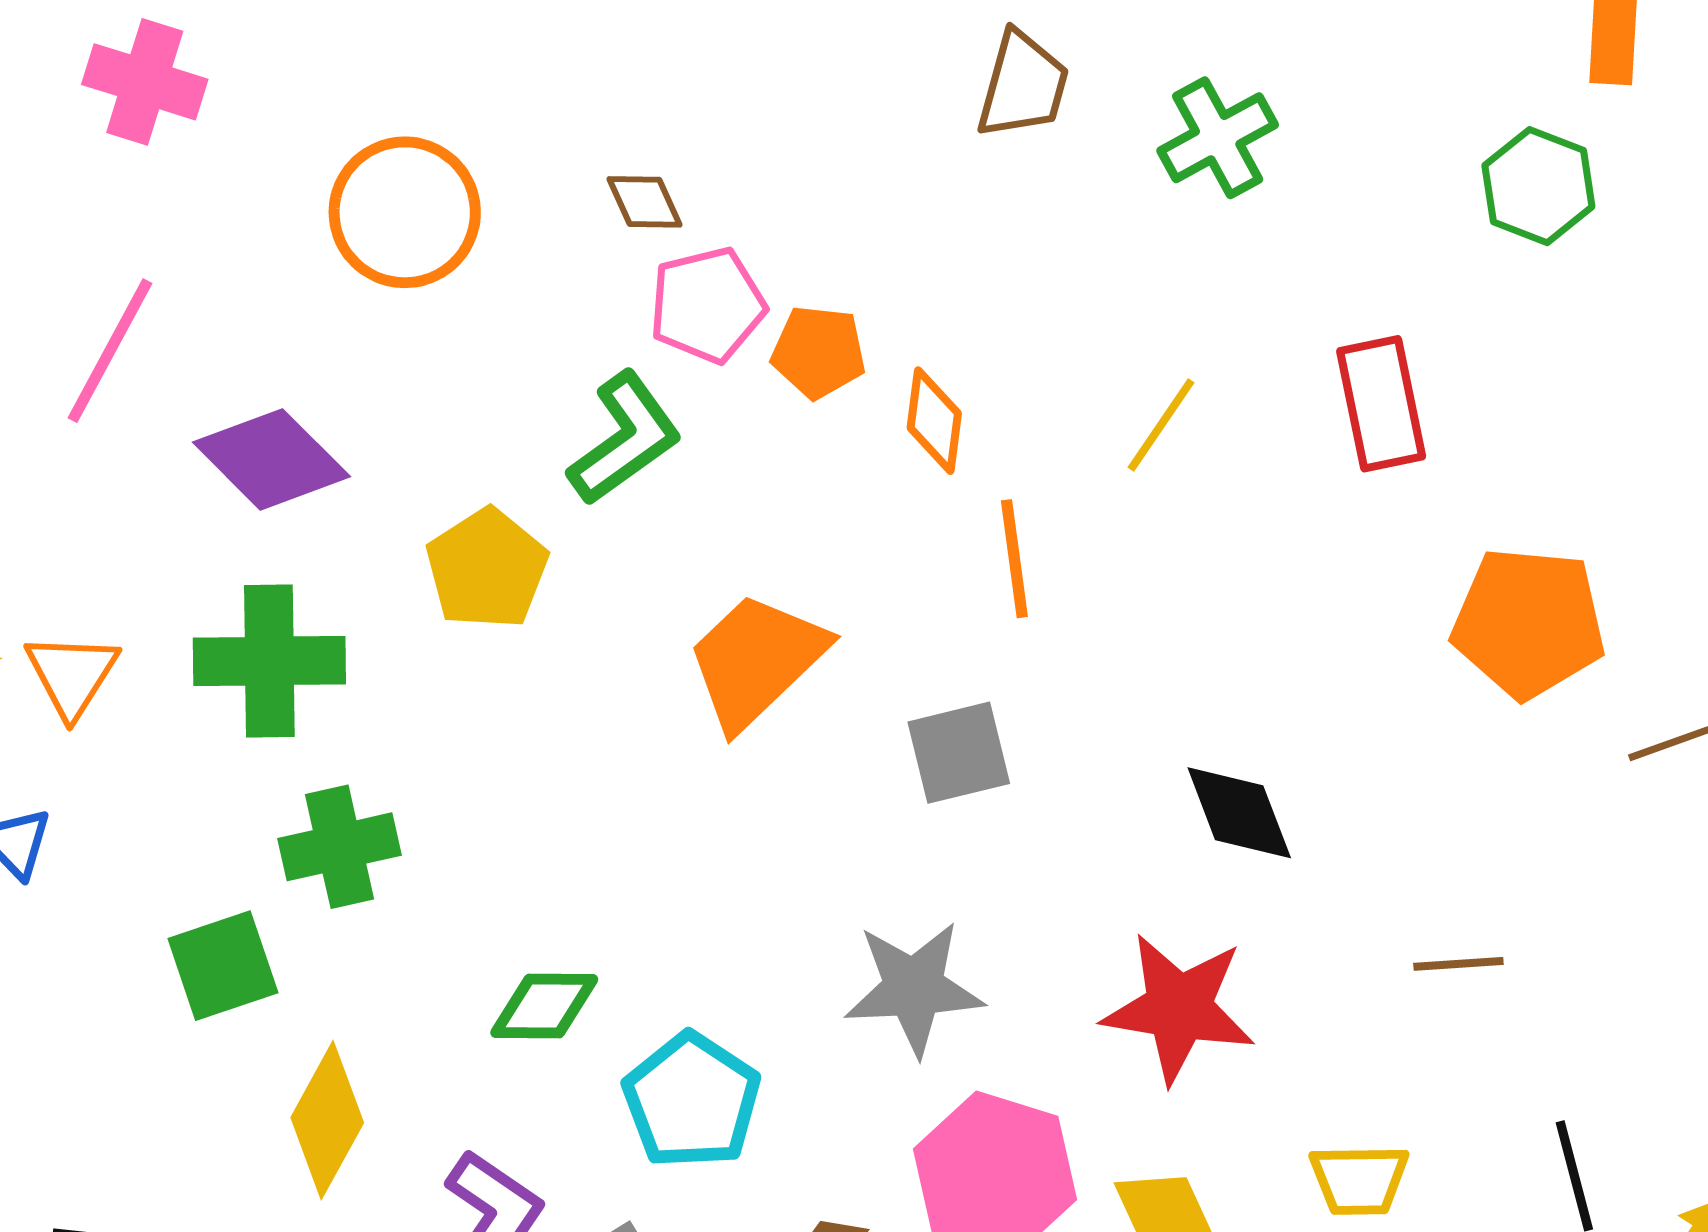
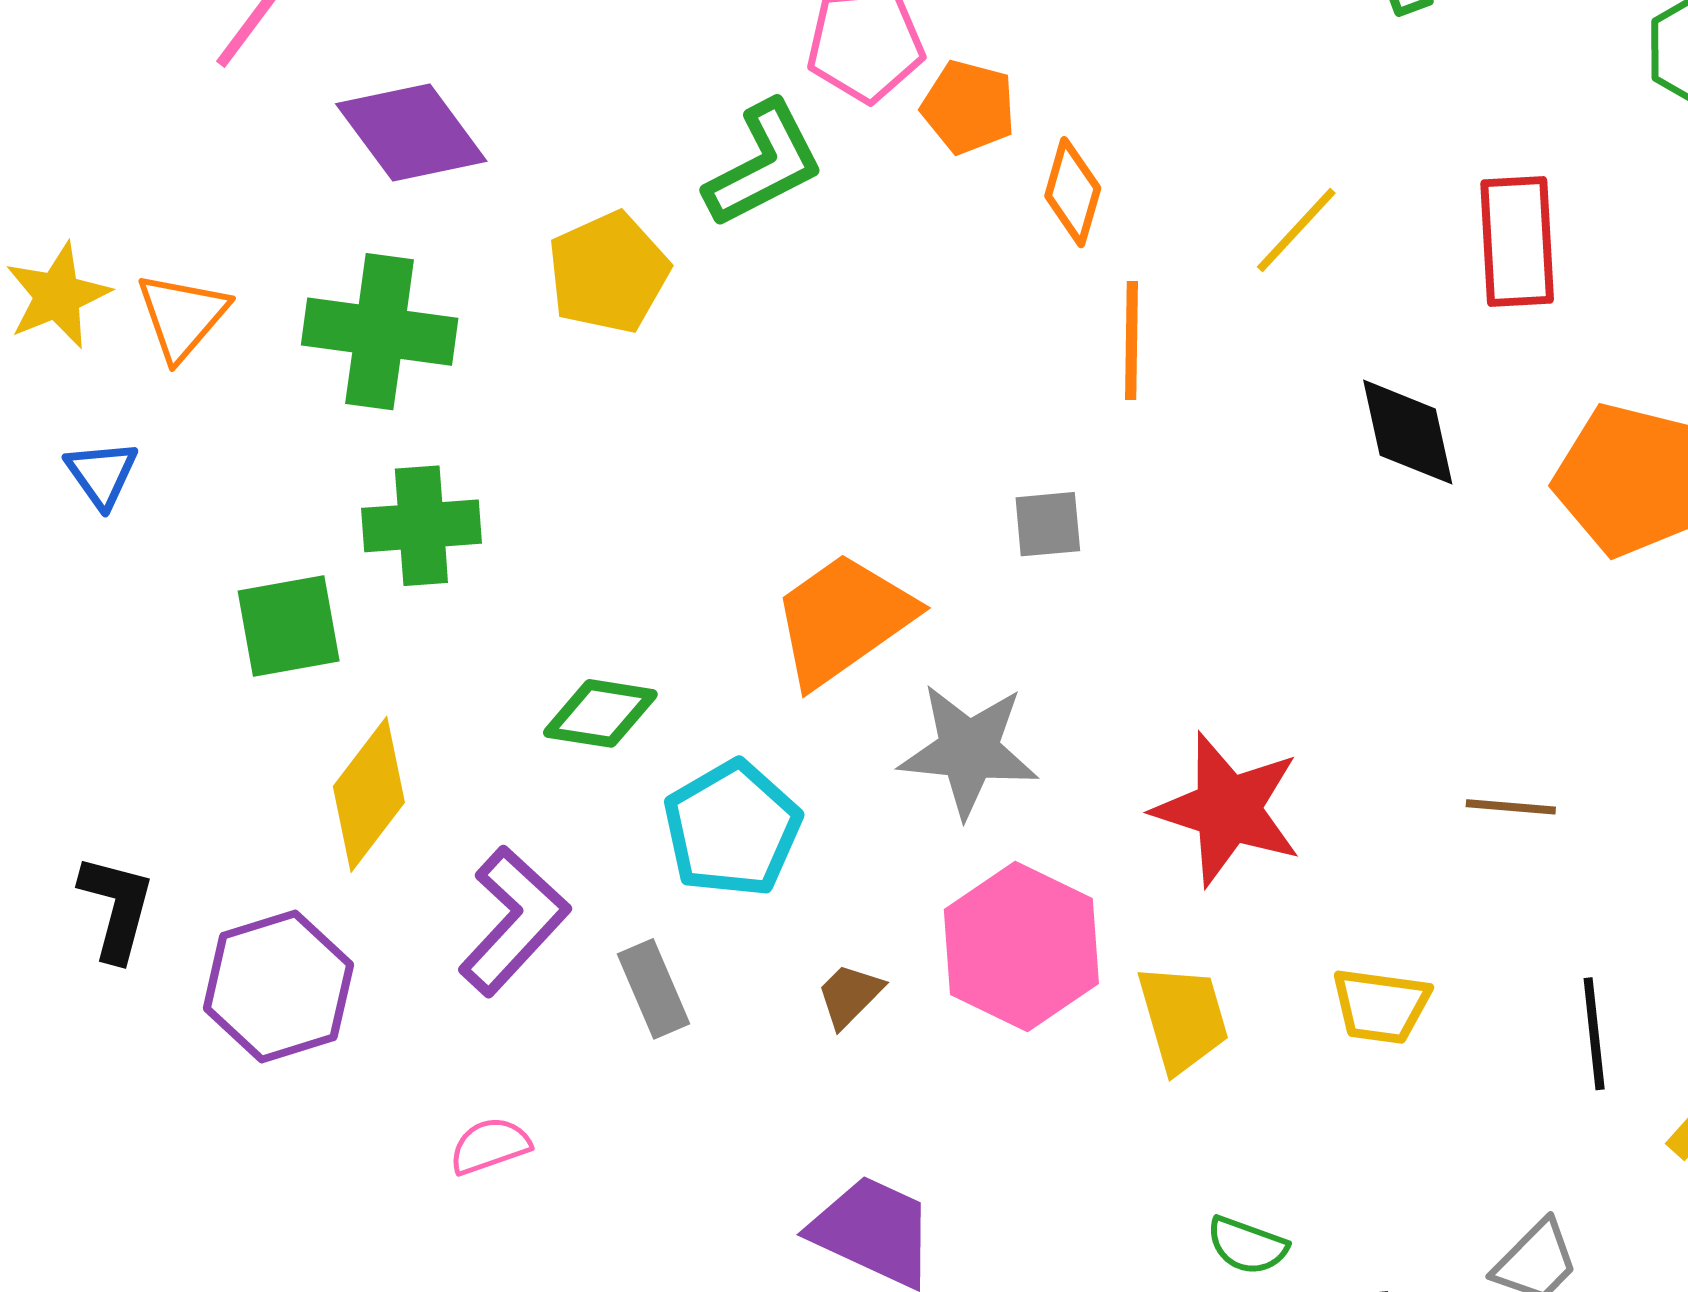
orange trapezoid: (756, 661) -> (843, 619), moved
gray square: (959, 753) -> (1048, 524), size x0.7
black diamond: (1239, 813) -> (1408, 432), moved

